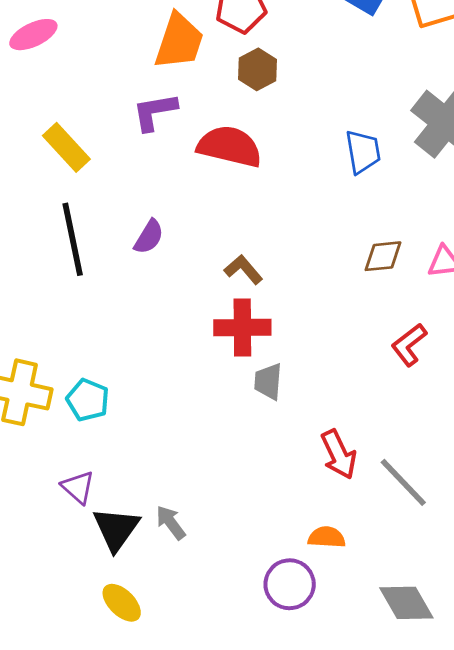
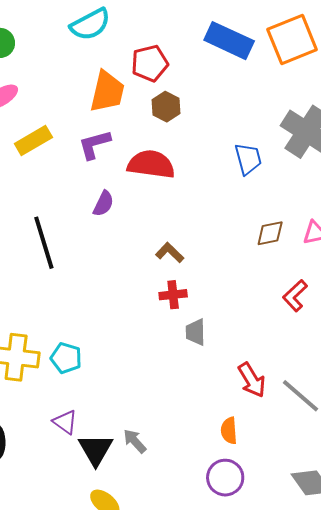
yellow rectangle: (66, 147) -> (33, 141), moved, turned -72
purple semicircle: (149, 237) -> (103, 204), moved
red cross: (242, 327) -> (173, 295), size x0.7
orange semicircle: (327, 537) -> (229, 431), moved, turned -92

